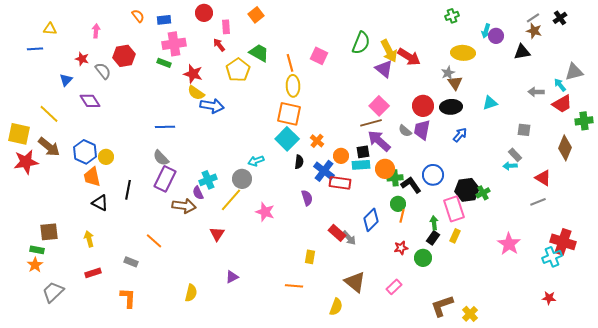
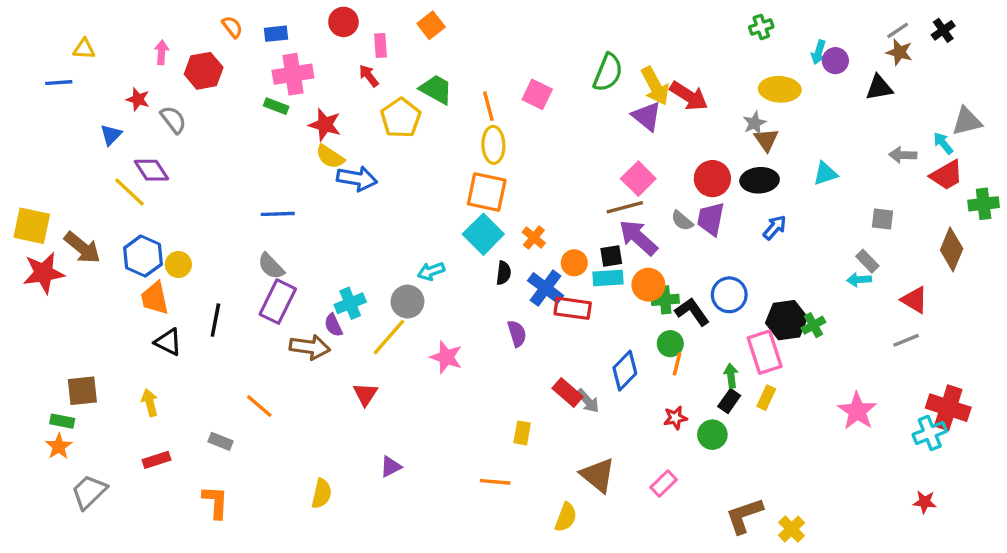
red hexagon: (124, 56) -> (204, 71), moved
yellow line: (49, 114) -> (130, 192), moved

